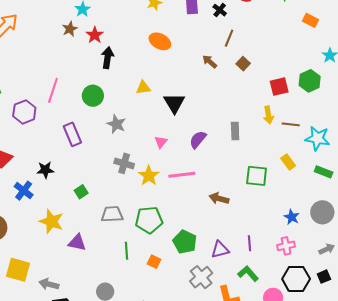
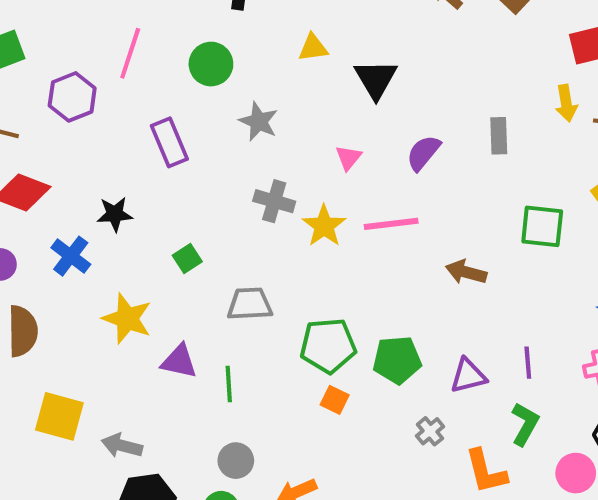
green pentagon: (149, 220) -> (328, 346), moved
green pentagon: (185, 242) -> (397, 360), turned -30
green line: (126, 251) -> (229, 384), moved
green L-shape: (248, 274) -> (525, 424), turned 70
gray cross: (201, 277) -> (430, 431), size x0.6

